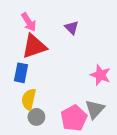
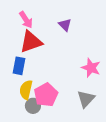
pink pentagon: (74, 118) -> (46, 95), moved

